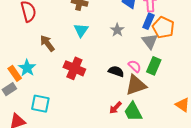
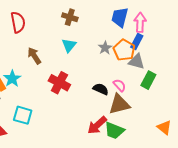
orange pentagon: (163, 28) -> (124, 50), moved
gray triangle: (150, 41) -> (137, 62), turned -42
green rectangle: (154, 66) -> (148, 80), moved
red arrow: (115, 108) -> (97, 125), size x1.5
green trapezoid: (133, 112) -> (114, 131), turned -45

